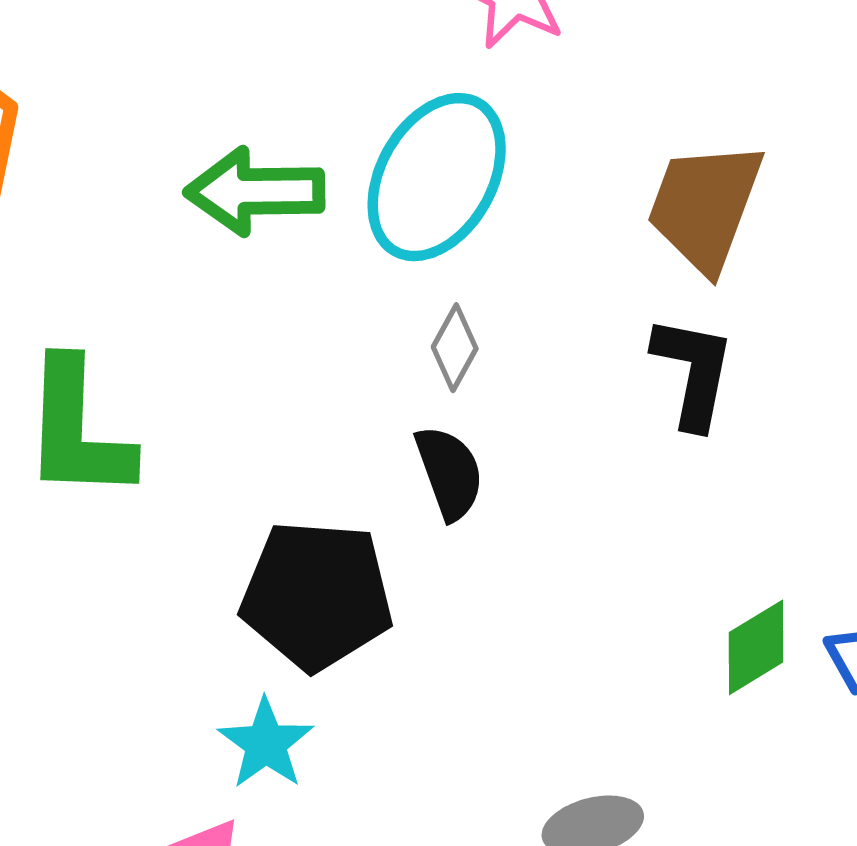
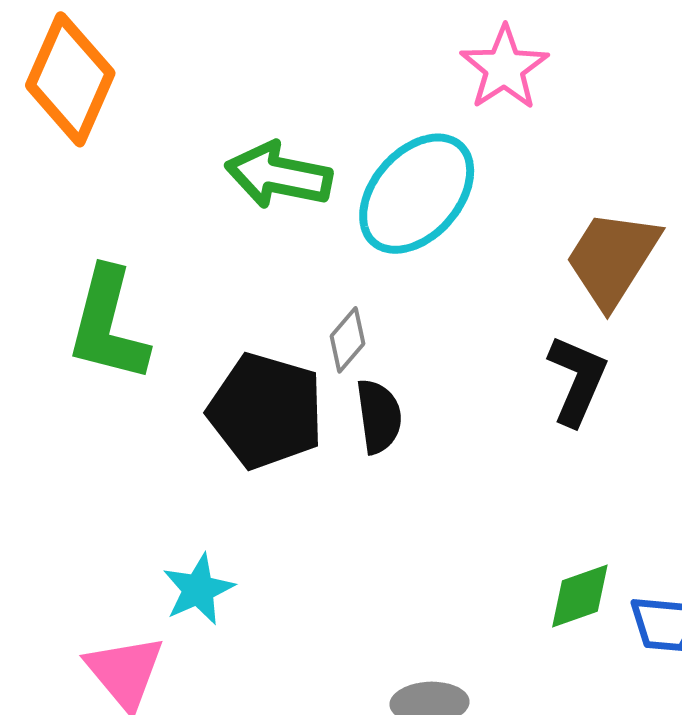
gray diamond: (455, 348) -> (347, 340), moved
black pentagon: (317, 595) -> (266, 411), moved

